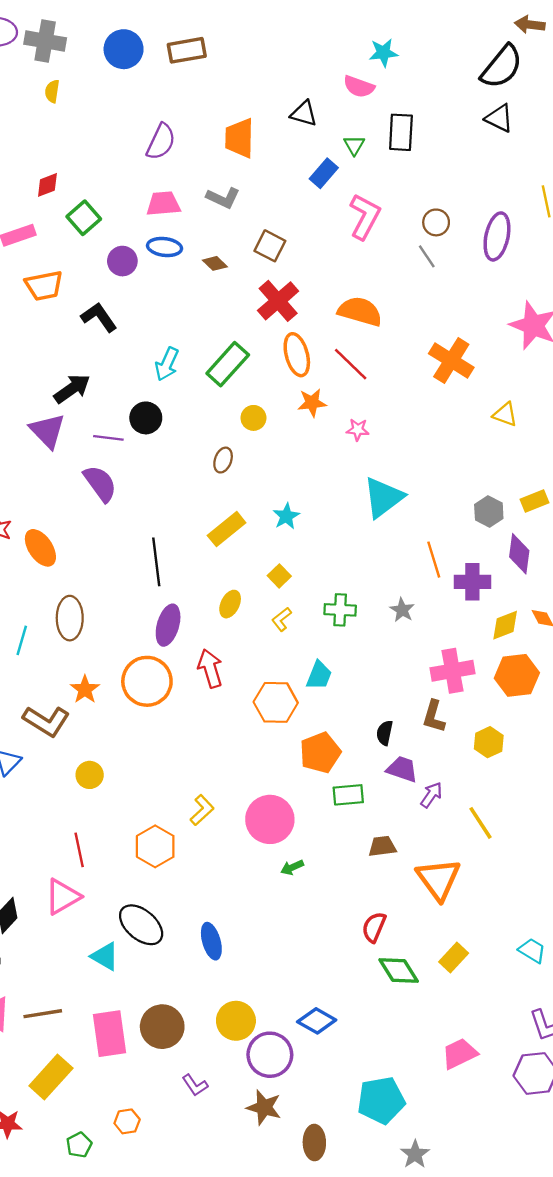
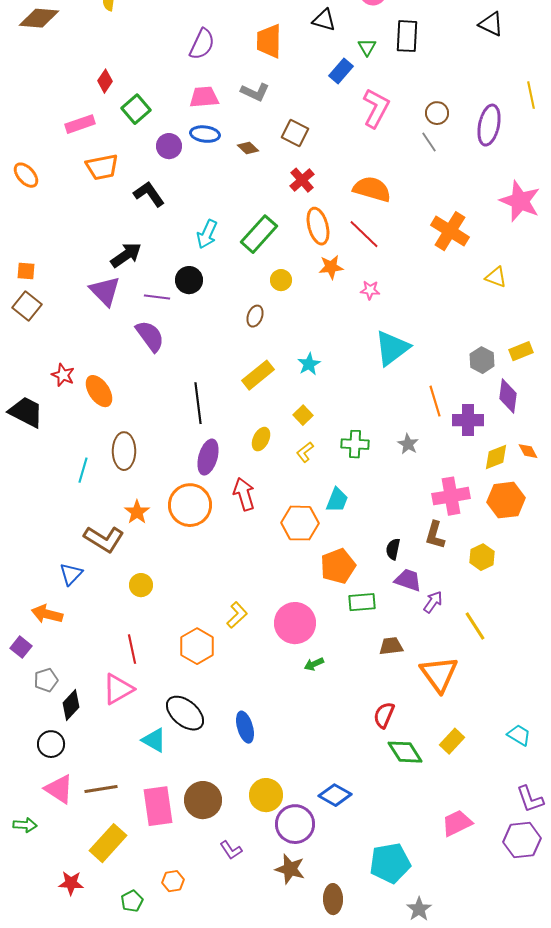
red diamond: (47, 185) -> (105, 81), turned -35
red cross: (278, 301) -> (302, 180), size x0.7

